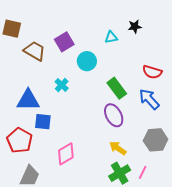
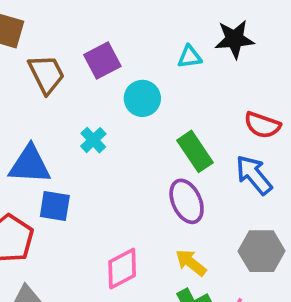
black star: (135, 27) -> (234, 39), size x1.5
brown trapezoid: (35, 51) -> (46, 74), turned 30
pink diamond: (66, 154) -> (122, 269), moved

